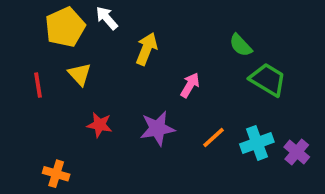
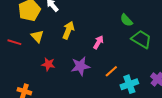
yellow arrow: (147, 49) -> (68, 30), moved
red line: (38, 85) -> (14, 42), turned -64
cyan cross: (257, 143) -> (129, 84), moved

